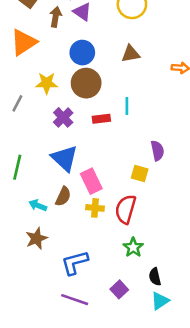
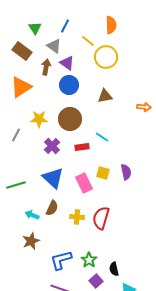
blue circle: (82, 53) -> (69, 85), moved
cyan line: (127, 106) -> (102, 137), turned -56
green line: (17, 167) -> (16, 185), turned 60
yellow square: (140, 174) -> (103, 173), moved
pink rectangle: (91, 181) -> (84, 183), moved
green star: (133, 247) -> (89, 260), moved
black semicircle: (155, 277) -> (114, 269), moved

